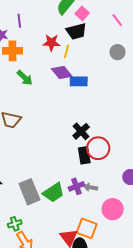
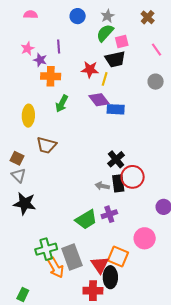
pink square: (82, 13) -> (122, 41), turned 32
green arrow: (25, 78) -> (62, 104), turned 72
gray arrow: (90, 187) -> (102, 186), moved
gray rectangle: (29, 192) -> (72, 257), moved
green cross: (15, 224) -> (46, 249), size x1.5

